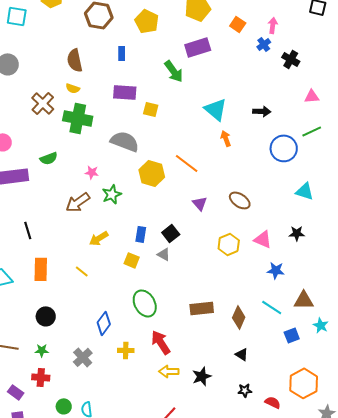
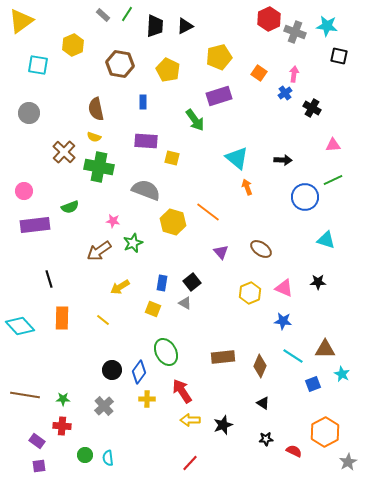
blue star: (276, 270) -> (283, 321), moved
black circle: (46, 316) -> (112, 370), moved
blue diamond: (104, 323) -> (139, 372), moved

